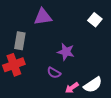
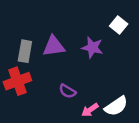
purple triangle: (43, 17) -> (54, 46), moved
purple star: (66, 52) -> (92, 47), moved

